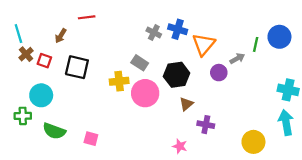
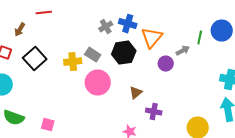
gray cross: (154, 32) -> (106, 27), turned 32
black square: (77, 67) -> (35, 59), turned 35
black hexagon: (177, 75) -> (124, 53), moved
yellow cross: (119, 81) -> (73, 62), moved

